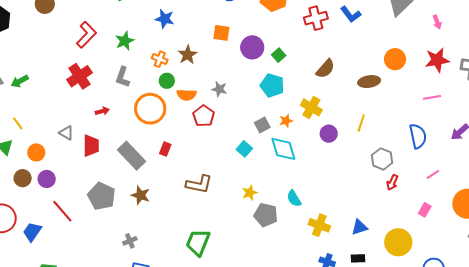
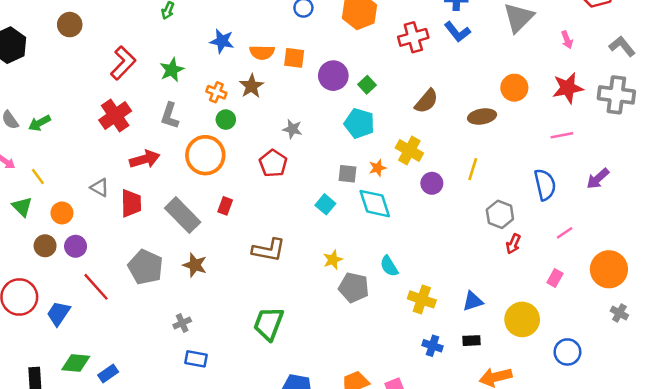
orange semicircle: (187, 95) -> (262, 52), moved
red arrow: (102, 111) -> (145, 159), size x1.6
gray square: (262, 125) -> (347, 174), turned 35

